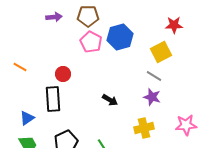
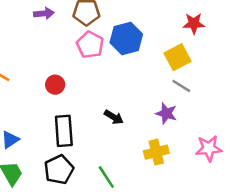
gray line: (154, 76) -> (181, 86), moved
black rectangle: (53, 99) -> (64, 131), moved

